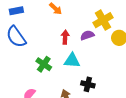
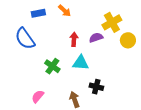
blue rectangle: (16, 11) -> (38, 13), moved

